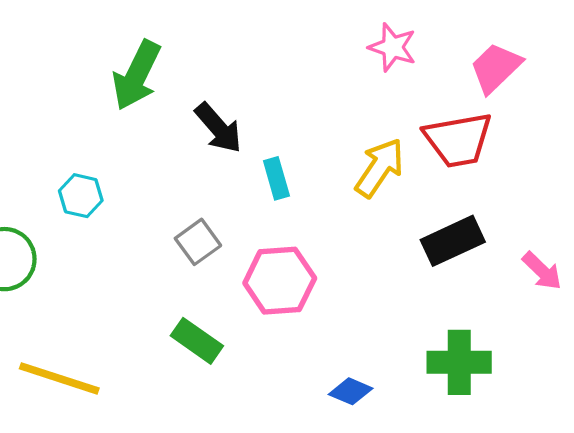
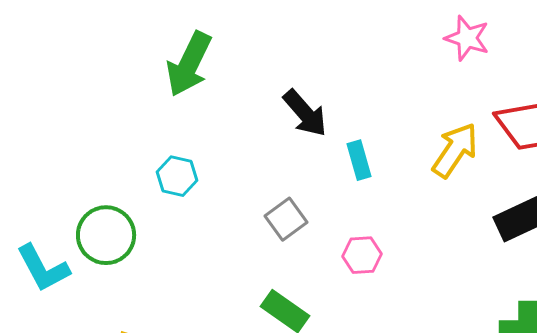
green arrow: (137, 75) -> (189, 64), moved
pink hexagon: (280, 281) -> (362, 255), size x0.6

